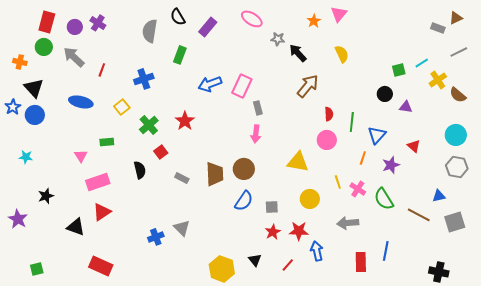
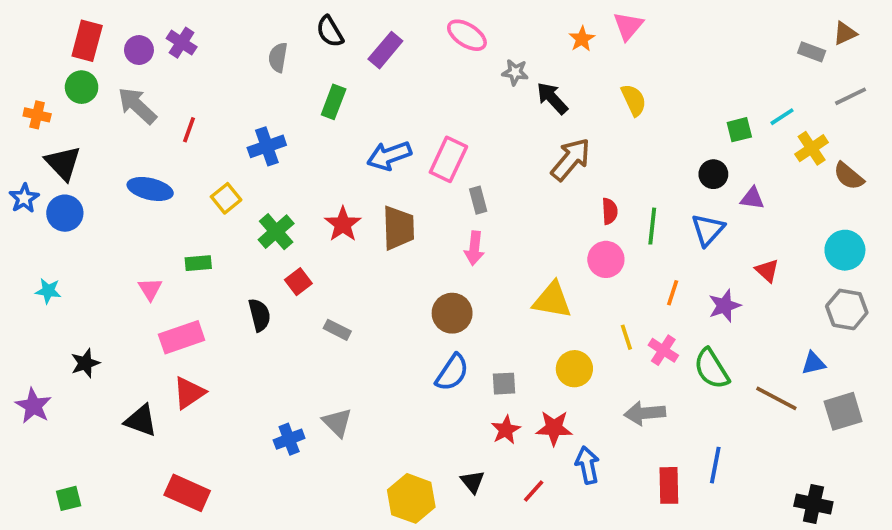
gray semicircle: (150, 31) -> (278, 57), size x0.7
blue triangle: (377, 135) -> (708, 230), moved
brown trapezoid: (215, 174) -> (398, 228), moved

